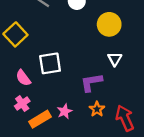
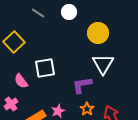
white triangle: (115, 59) -> (103, 64), size x1.6
pink cross: (22, 104) -> (11, 104), moved

